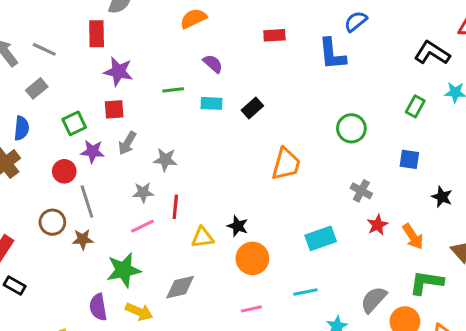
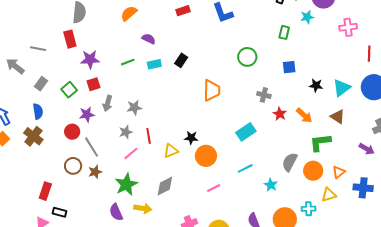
gray line: (44, 49) -> (38, 49), moved
green square: (74, 123) -> (69, 90), moved

